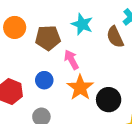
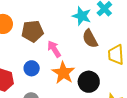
cyan star: (82, 24) -> (82, 16), moved
brown semicircle: (115, 37) -> (90, 39), moved

